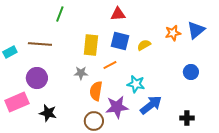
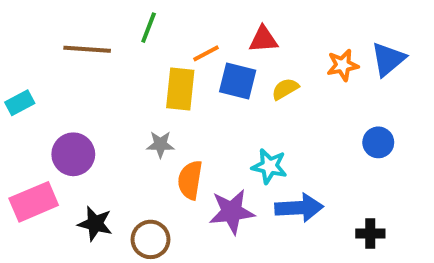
green line: (60, 14) -> (149, 28), moved
red triangle: (118, 14) -> (263, 39), moved
brown line: (40, 44) -> (87, 49), moved
orange line: (110, 65) -> (206, 53), moved
blue arrow: (151, 105) -> (299, 208), turned 35
brown circle: (94, 121) -> (151, 239), moved

